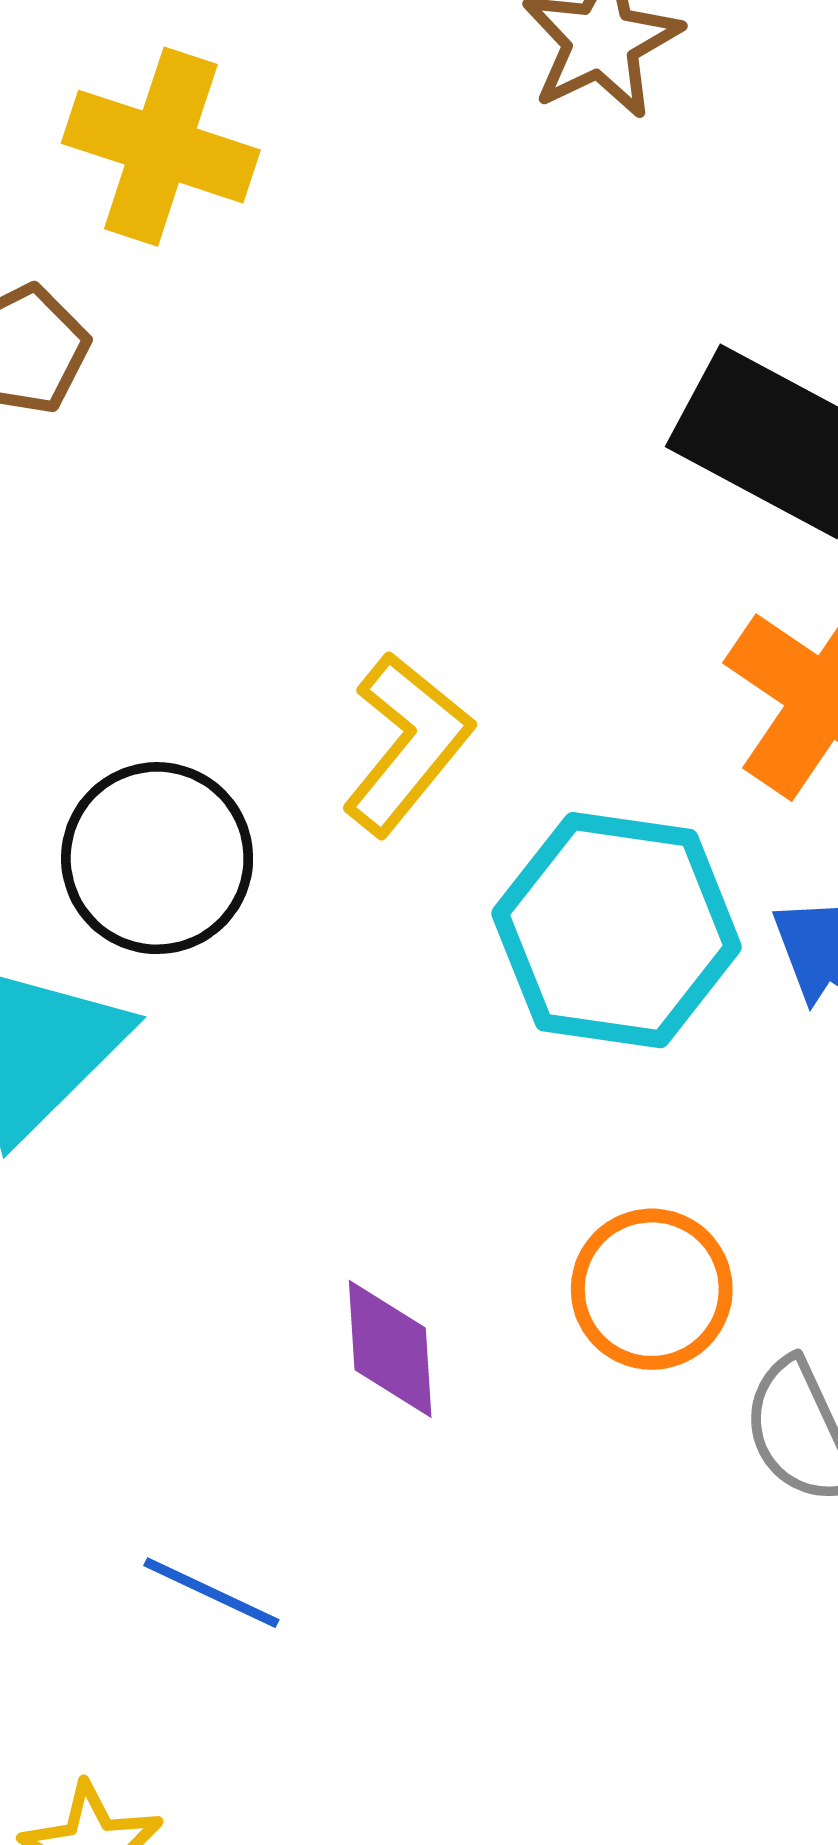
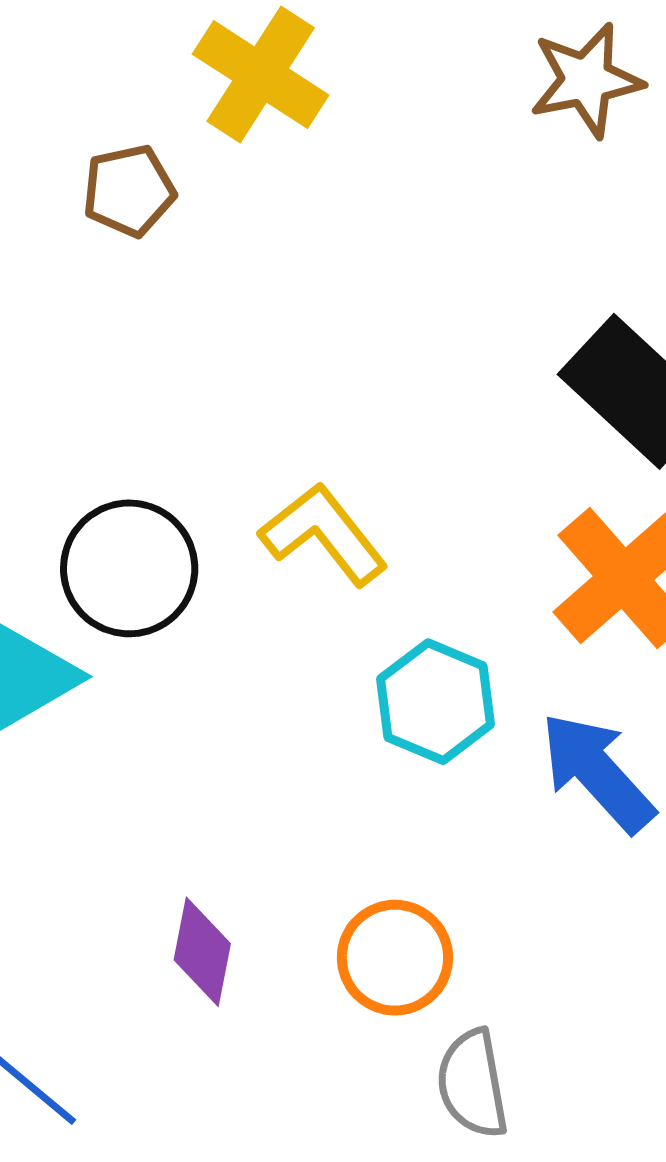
yellow L-shape: (407, 744) -> (324, 534), turned -92
cyan hexagon: (617, 930) -> (436, 702), size x0.7

